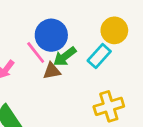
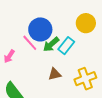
cyan rectangle: (99, 56) -> (66, 46), moved
brown triangle: (52, 71) -> (55, 74), moved

